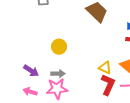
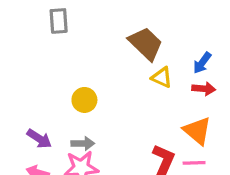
yellow triangle: (105, 68) -> (162, 77), moved

